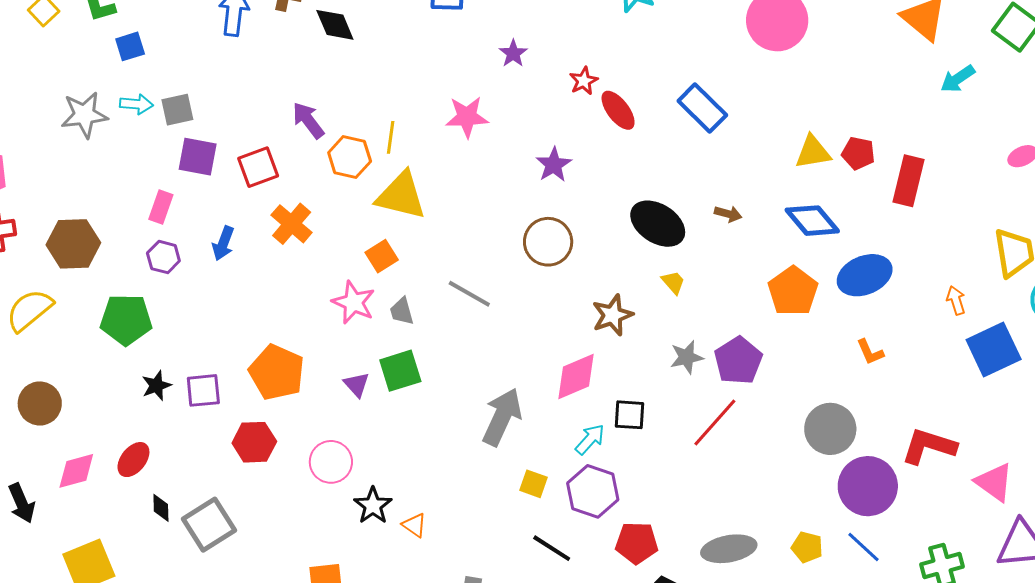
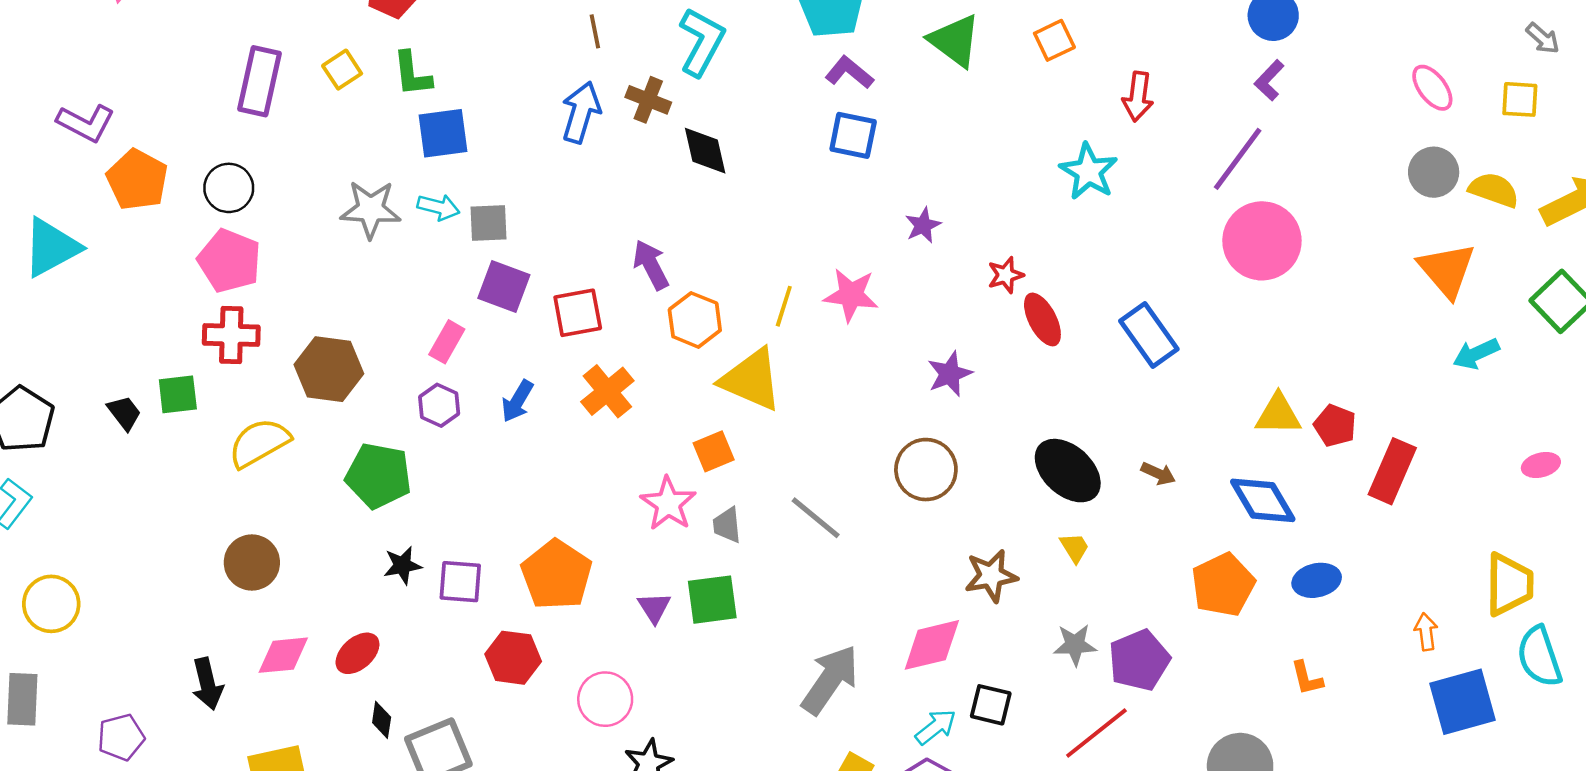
blue square: (130, 46) -> (443, 133), size x1.4
yellow line: (391, 137) -> (784, 306), moved
blue ellipse: (865, 275) -> (1317, 580), size x0.7

